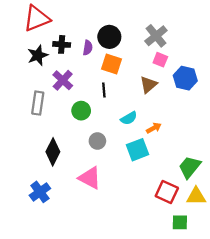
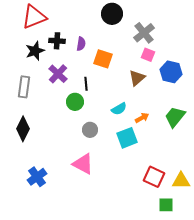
black circle: (109, 37) -> (112, 14), moved
black line: (104, 90) -> (86, 84), moved
gray rectangle: (38, 103) -> (24, 87), moved
black diamond: (53, 152) -> (23, 129), moved
green trapezoid: (190, 167) -> (175, 117), moved

